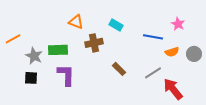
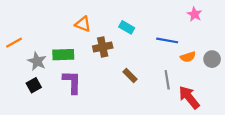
pink star: (178, 24) -> (195, 14), moved
gray line: (153, 73) -> (167, 80), turned -66
black square: (31, 78) -> (34, 85), turned -32

